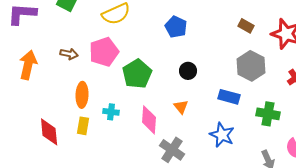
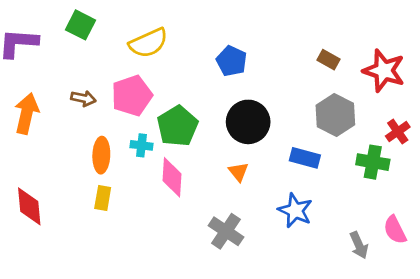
black circle: (188, 71) -> (248, 122), size x1.8
cyan cross: (111, 112) -> (141, 145), moved
green cross: (268, 114) -> (373, 162), moved
pink diamond: (149, 120) -> (172, 177), moved
red diamond: (49, 132) -> (29, 206), moved

